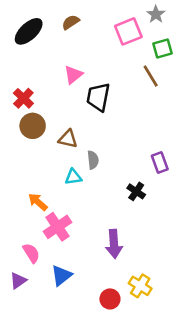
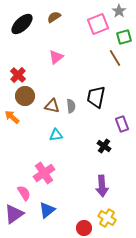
black trapezoid: (98, 97) -> (96, 97), moved
gray semicircle: (93, 160) -> (71, 106), moved
orange arrow: (38, 202) -> (12, 117), moved
purple arrow: (114, 244) -> (102, 186), moved
purple triangle: (18, 281) -> (14, 214), size x1.5

